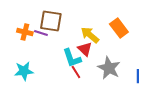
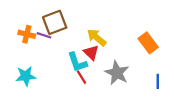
brown square: (51, 21) -> (55, 22), turned -30
orange rectangle: (119, 28) -> (148, 43), moved
blue line: (138, 76) -> (158, 81), moved

